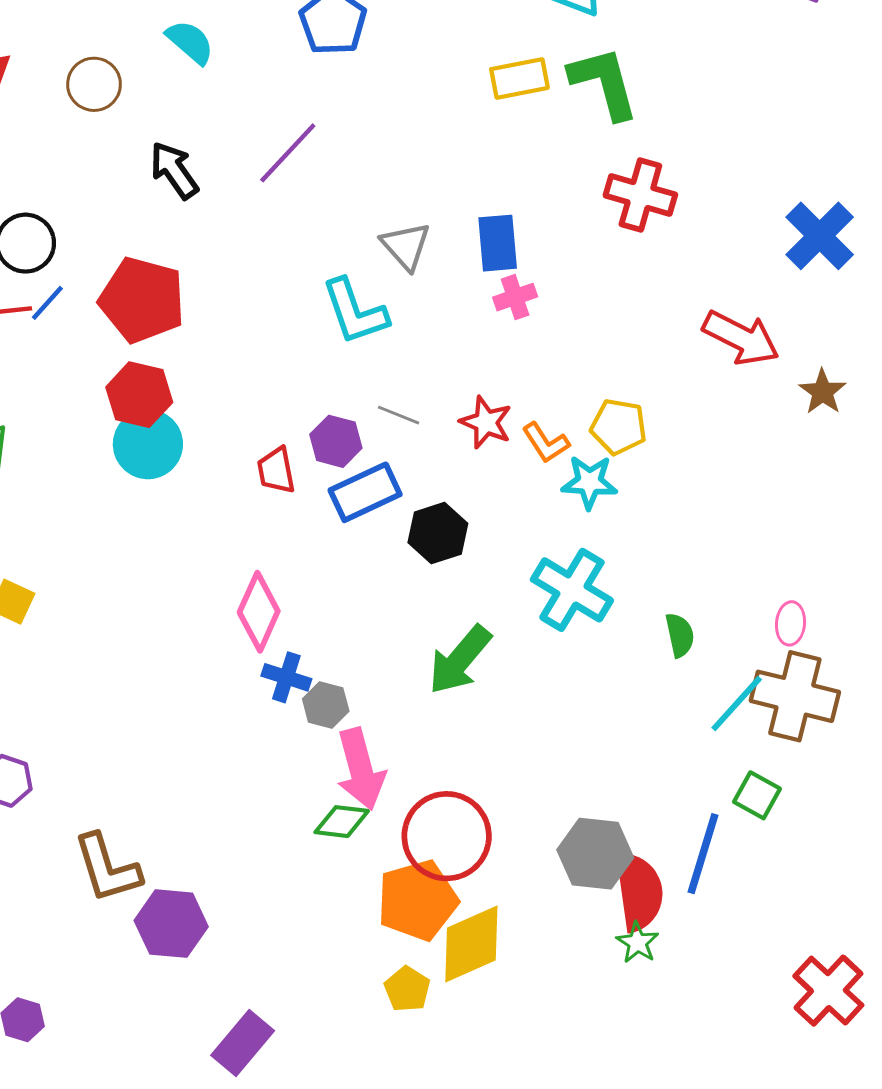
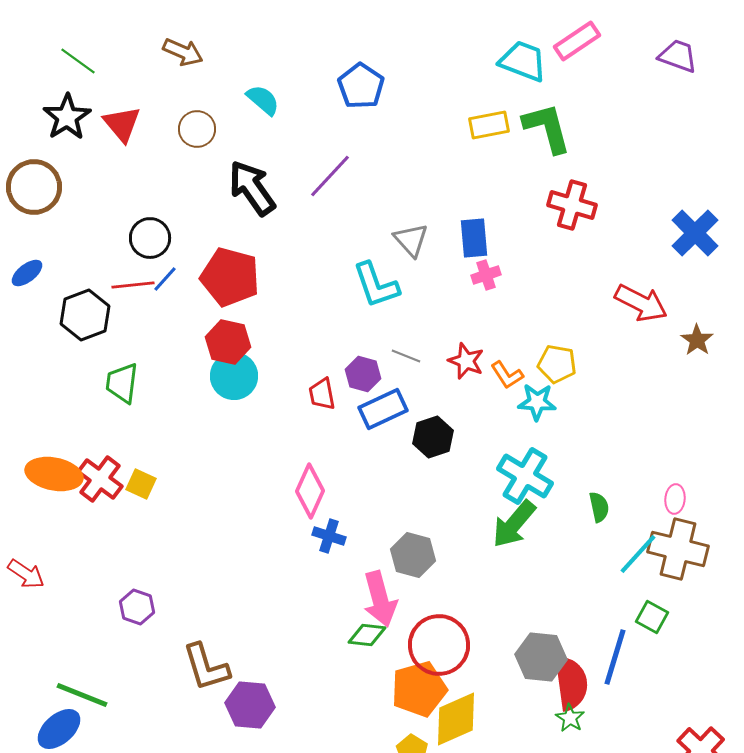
black arrow: (174, 170) -> (252, 188), size x1.4
green arrow: (460, 660) -> (514, 524), moved
gray hexagon: (326, 705) -> (413, 555), moved, size x1.4

